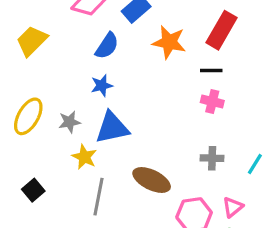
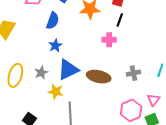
black line: (211, 71) -> (120, 20), turned -56
pink cross: (212, 101) -> (109, 40), moved
brown ellipse: (152, 180) -> (99, 77), moved

